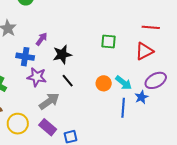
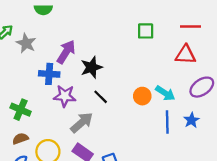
purple arrow: (42, 39) -> (66, 52), size x1.5
green square: (108, 41) -> (146, 31), moved
red triangle: (144, 51) -> (186, 55), turned 36
blue star: (141, 97) -> (191, 120), moved

